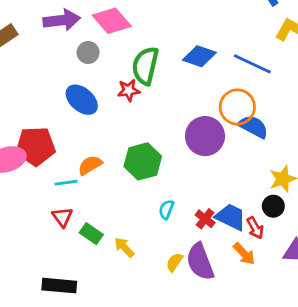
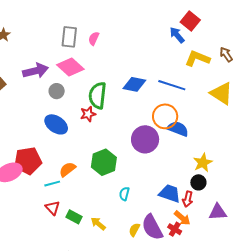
red cross: (205, 219) -> (175, 229), moved
red arrow: (255, 228) -> (188, 199), turned 49

